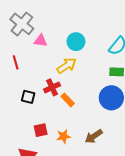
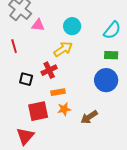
orange rectangle: (68, 100) -> (58, 92), moved, turned -56
red square: (41, 130) -> (38, 111), size x1.5
orange star: (63, 136) -> (64, 109), moved

